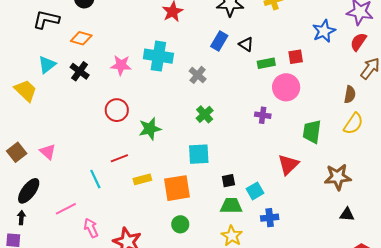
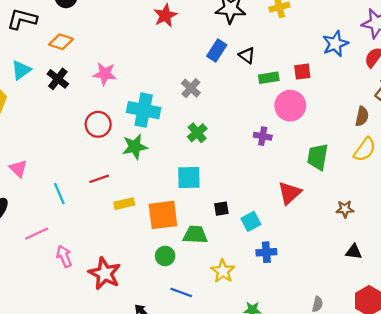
cyan cross: (158, 56) -> (144, 110), moved
brown star: (338, 177) -> (345, 209), size x0.6
cyan line: (95, 179) -> (59, 194), moved
green trapezoid: (231, 206) -> (195, 235), moved

